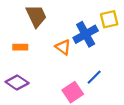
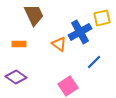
blue line: (94, 77) -> (94, 62), moved

